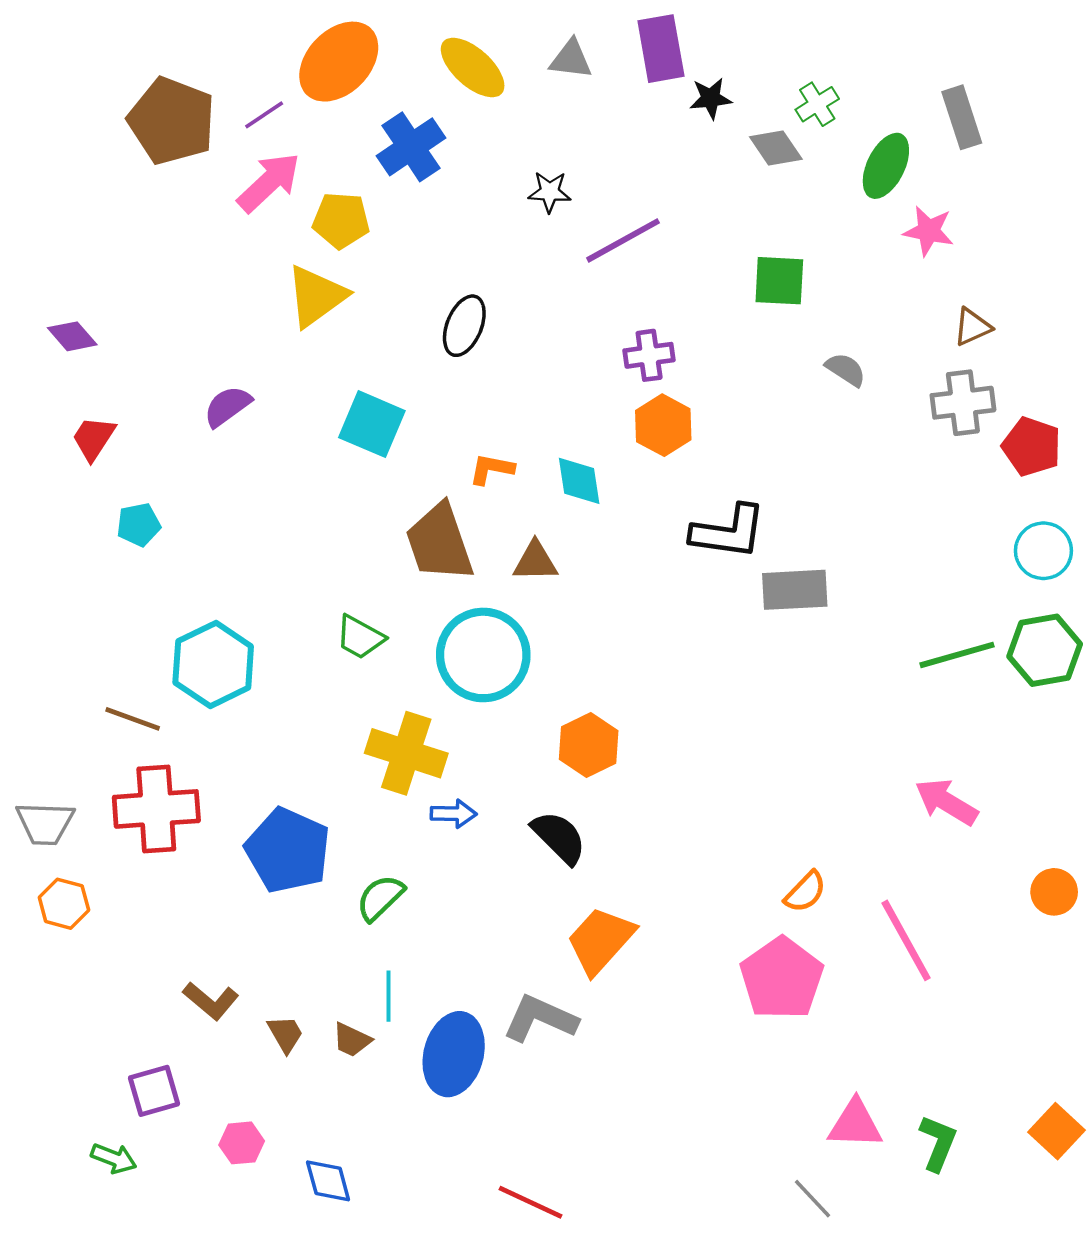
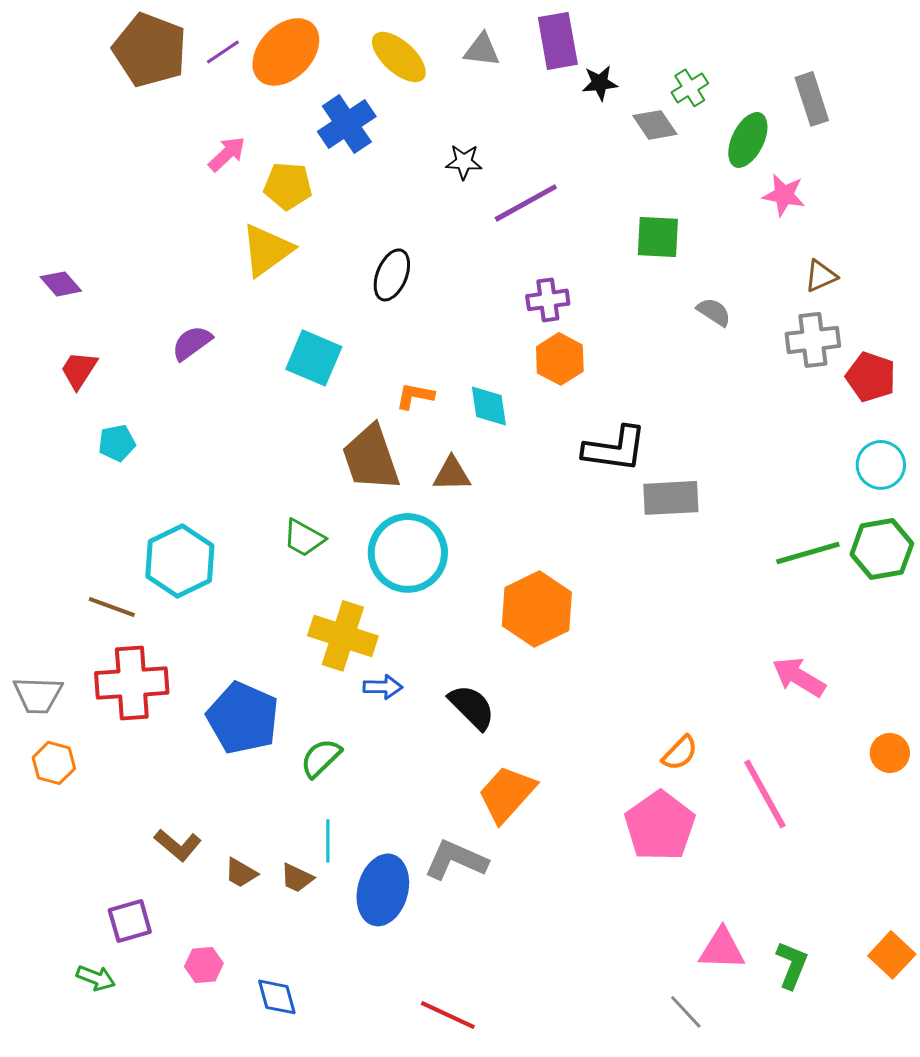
purple line: (264, 115) -> (223, 52), moved
brown pentagon: (172, 121) -> (150, 50), moved
pink arrow: (269, 182) -> (227, 154), size x0.7
orange hexagon: (589, 745) -> (537, 609), moved, size x1.4
brown trapezoid: (285, 1034) -> (241, 873), turned 150

